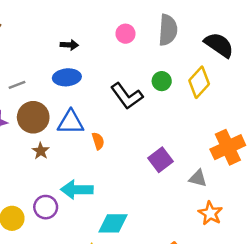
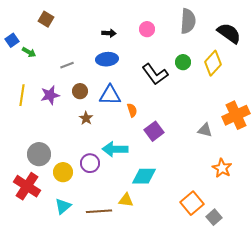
pink circle: (126, 34) -> (147, 29), moved
brown circle: (33, 117) -> (80, 91), size x0.6
purple square: (160, 160) -> (154, 131), moved
gray triangle: (198, 178) -> (205, 130), moved

